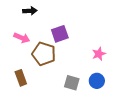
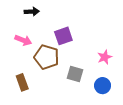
gray square: (72, 83) -> (75, 74), moved

